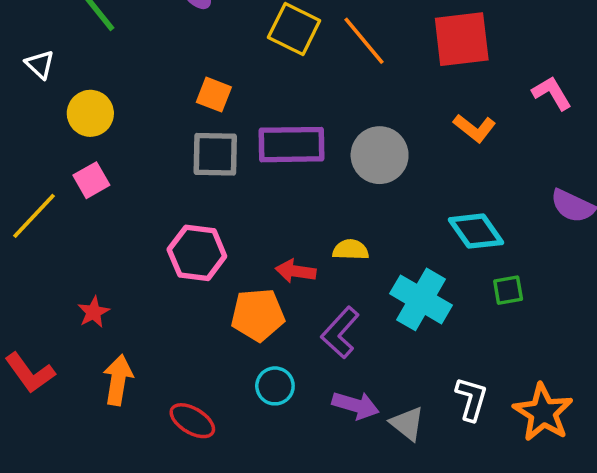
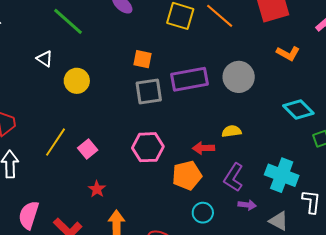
pink square: (91, 180) -> (88, 149), moved
cyan cross: (421, 299) -> (282, 175), moved
purple arrow: (356, 405) -> (247, 205), moved, size x0.7

